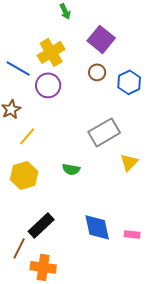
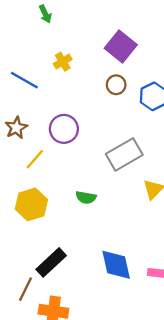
green arrow: (65, 11) -> (45, 14), moved
yellow cross: (51, 52) -> (63, 62), size x0.6
purple circle: (48, 85) -> (64, 129), moved

